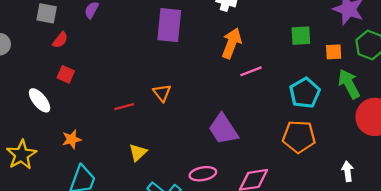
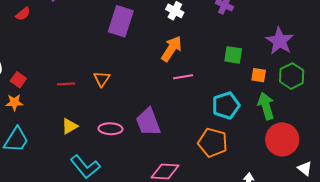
red square: (66, 74) -> (18, 80), moved
pink ellipse: (203, 174) -> (110, 129), moved

